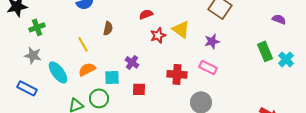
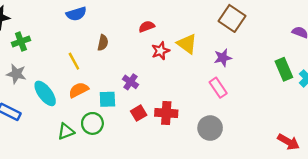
pink rectangle: (208, 67) -> (218, 88), turned 30
red cross: (177, 74) -> (166, 113), moved
red square: (139, 89) -> (139, 113), turned -32

